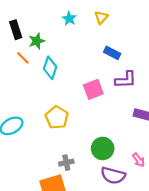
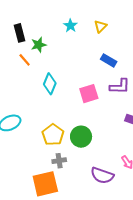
cyan diamond: (50, 68) -> (50, 84), moved
yellow pentagon: (57, 117) -> (53, 135), moved
green circle: (103, 148) -> (81, 137), moved

